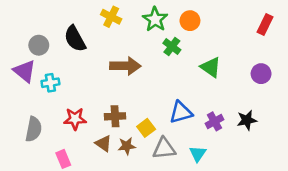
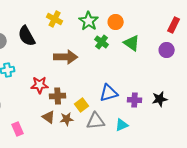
green triangle: (211, 67) -> (132, 43), moved
purple circle: (261, 74) -> (167, 50), moved
red star: (75, 119) -> (40, 85), moved
purple cross: (215, 121) -> (135, 100), turned 32
cyan triangle: (198, 154) -> (122, 125), turned 32

